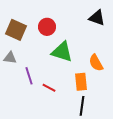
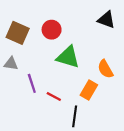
orange rectangle: (81, 82) -> (89, 90), turned 36
black line: (82, 106) -> (75, 116), moved

